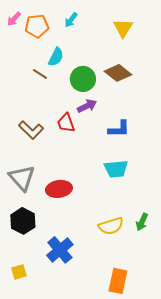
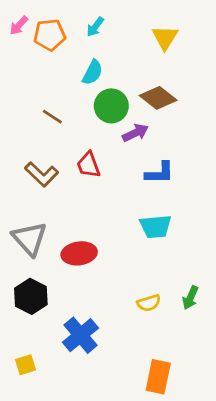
cyan semicircle: (56, 57) -> (93, 72), moved
brown line: (40, 74) -> (52, 117), moved
purple arrow: (87, 106) -> (135, 133), moved
yellow semicircle: (111, 226) -> (149, 303), size x0.7

